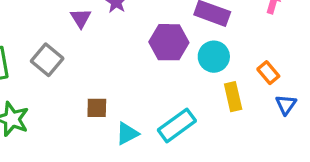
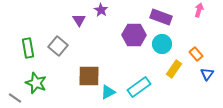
yellow rectangle: (233, 97) -> (174, 69), turned 48
brown square: (97, 108) -> (89, 76), size x1.6

